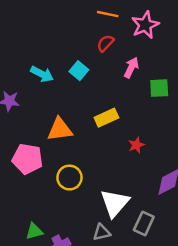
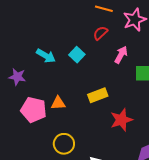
orange triangle: (60, 129) -> (58, 103), size x0.7
red star: (136, 145) -> (121, 120), size x1.6
pink pentagon: (27, 159) -> (34, 110), moved

